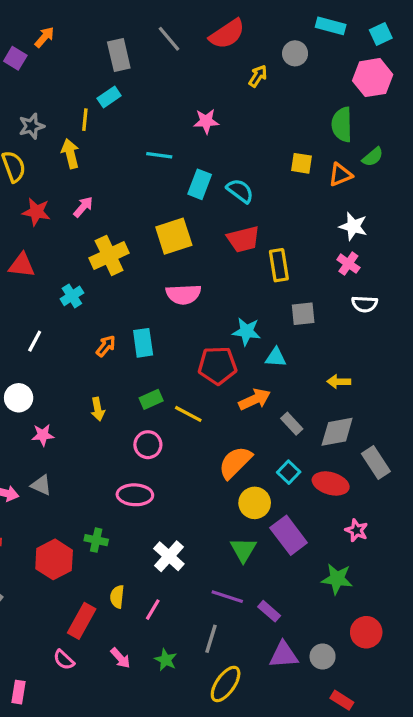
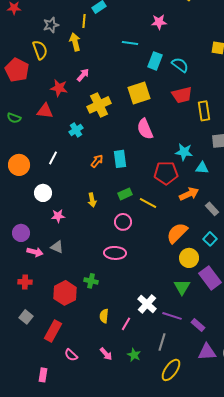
red star: (36, 212) -> (59, 88), moved
pink semicircle: (183, 294) -> (145, 129), turned 70
white cross: (169, 556) -> (147, 304), moved
red rectangle: (82, 621) -> (53, 331), moved

